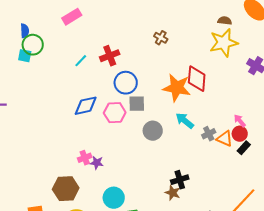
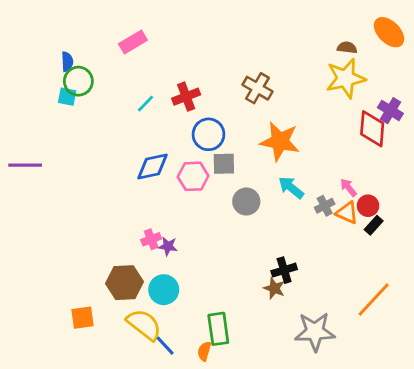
brown cross: (161, 38) -> (257, 88), moved, size x1.5
red diamond: (197, 79) -> (372, 129), moved
pink arrow: (240, 121) -> (348, 188), moved
cyan circle: (114, 198) -> (164, 290), moved

